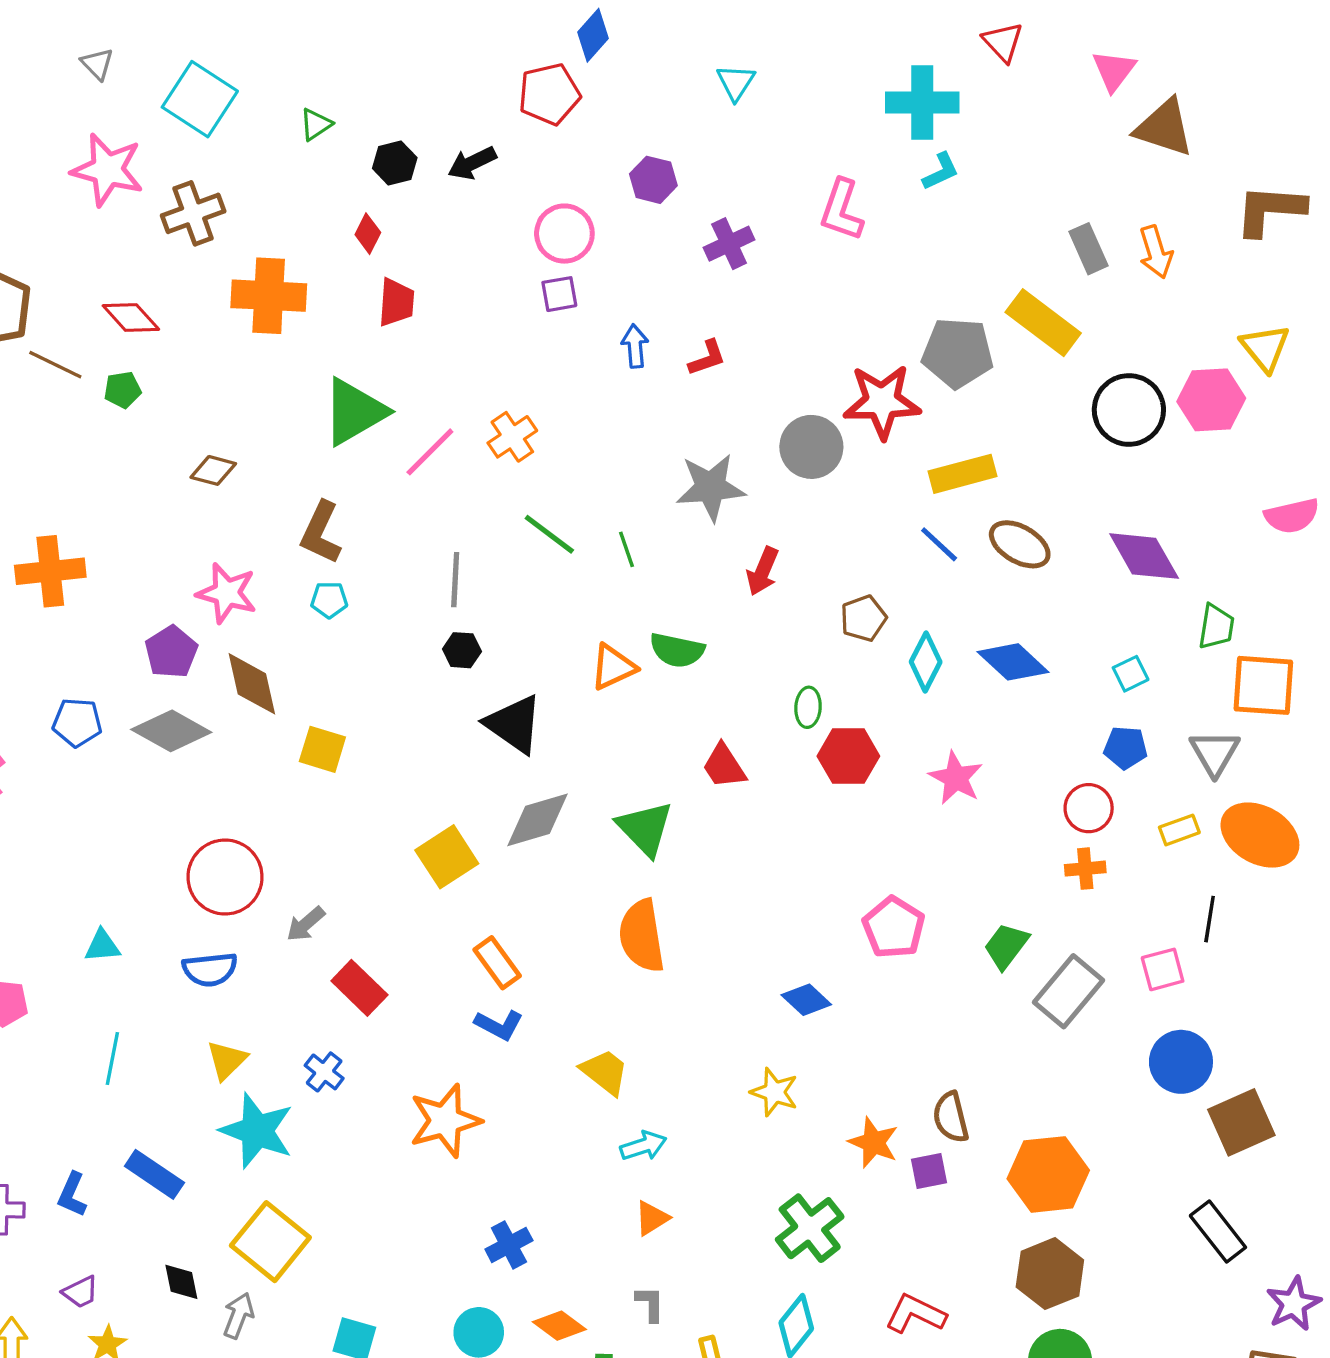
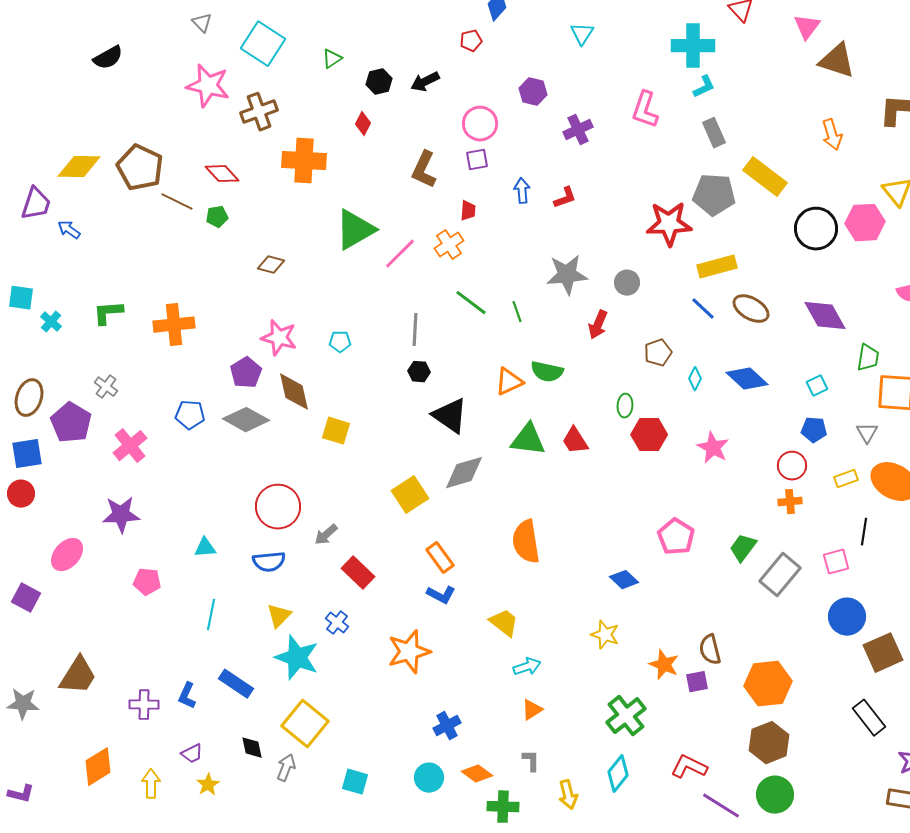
red pentagon: (549, 94) -> (471, 41), size x0.6
gray rectangle: (1089, 249) -> (714, 133), moved
red trapezoid: (396, 302) -> (468, 211), moved, size x0.7
gray circle: (811, 447) -> (627, 283), moved, size x0.7
brown L-shape: (321, 533) -> (424, 170), moved
cyan diamond: (926, 662) -> (695, 379), size x0.7
gray triangle: (1215, 753) -> (867, 433), size x0.7
green triangle: (645, 828) -> (528, 440), moved, turned -39

